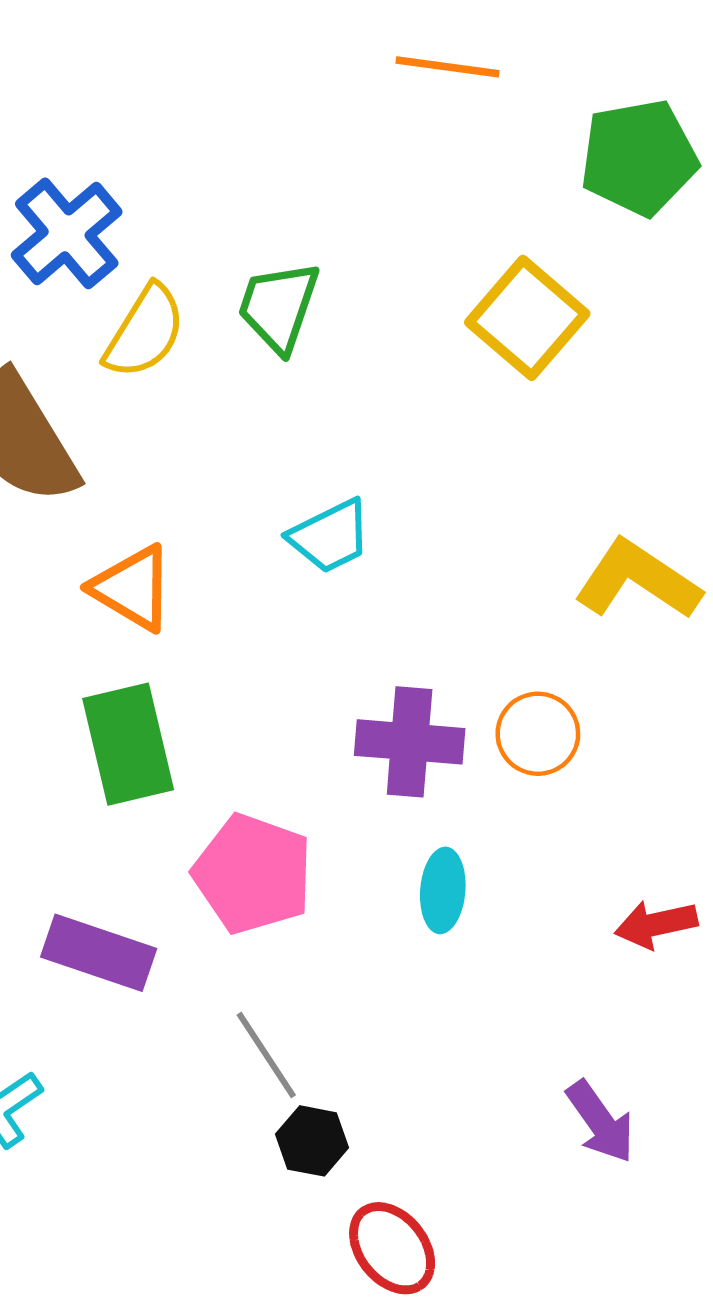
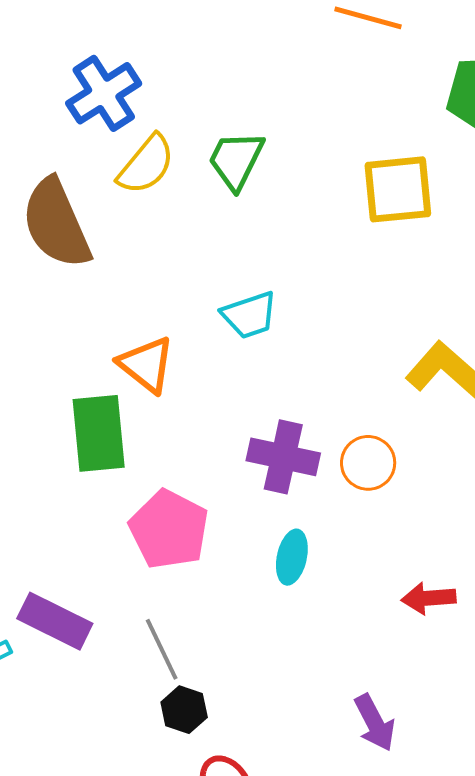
yellow square: (527, 318) -> (398, 189), turned 36
orange triangle: (132, 588) -> (146, 365), moved
purple rectangle: (99, 953) -> (55, 621), moved

